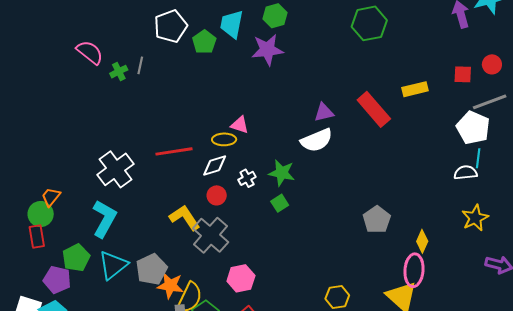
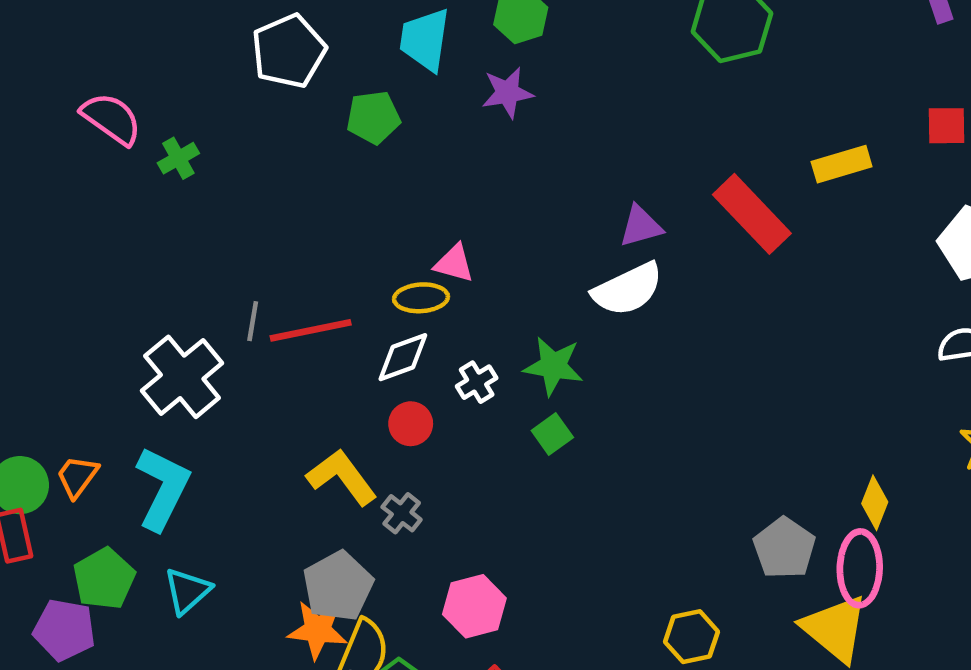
green pentagon: (204, 42) -> (373, 117), moved, turned 30
purple star: (267, 50) -> (508, 93), size x0.7
gray line: (140, 65) -> (253, 321), moved
orange trapezoid: (51, 197) -> (77, 476), moved
gray pentagon: (377, 220) -> (784, 548), moved
gray cross: (211, 235) -> (402, 513), size x0.5
cyan triangle: (113, 265) -> (187, 591), size x0.7
gray pentagon: (152, 269) -> (338, 586), moved

